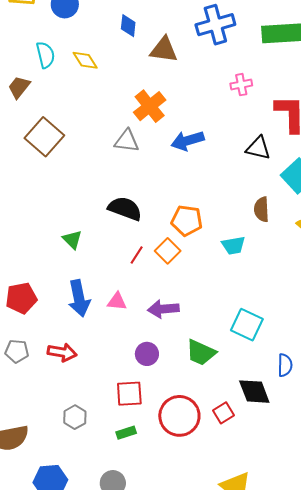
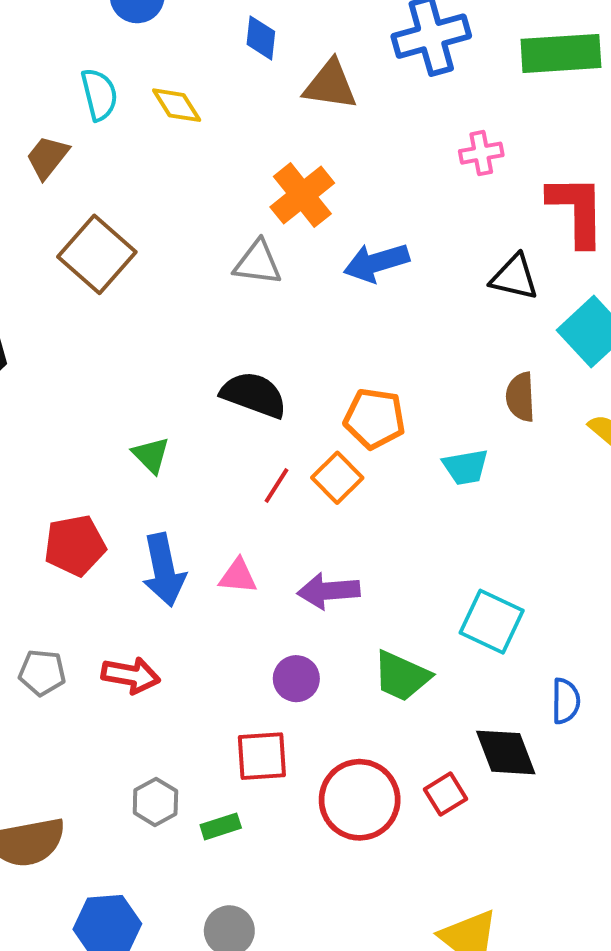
red pentagon: (21, 298) -> (75, 545), moved
green rectangle: (126, 433) -> (221, 826), moved

